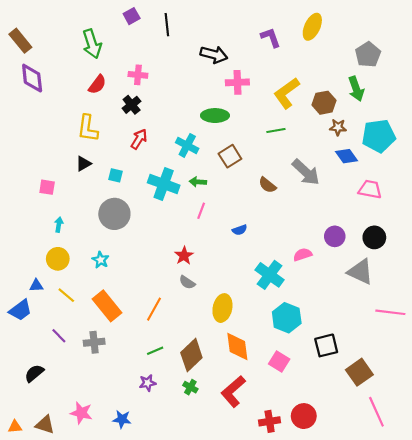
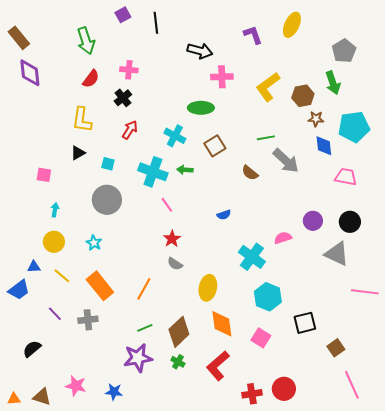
green line: (276, 130) -> (266, 138), moved
blue diamond: (347, 156) -> (324, 146), turned 30
pink line: (201, 211) -> (167, 205), moved, turned -56
brown square: (359, 372) -> (336, 348), size x0.7
purple star: (148, 383) -> (138, 358), size x1.8

